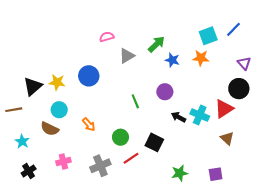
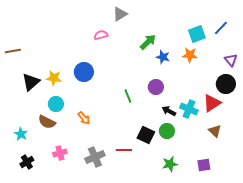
gray triangle: (127, 56) -> (120, 14), moved
brown line: (14, 110) -> (13, 51), moved
green circle: (120, 137) -> (167, 131), moved
red line: (131, 158) -> (124, 150), turned 35

